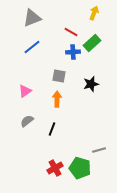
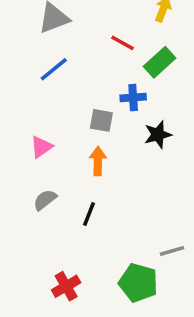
blue cross: (73, 52) -> (133, 98), moved
red cross: (55, 168) -> (66, 286), moved

